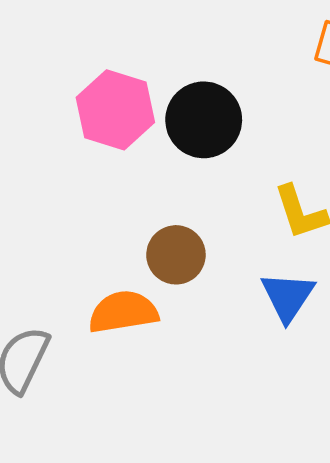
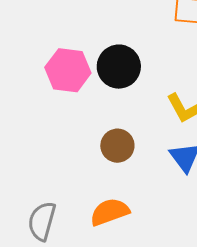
orange semicircle: (123, 312) -> (110, 212), moved

